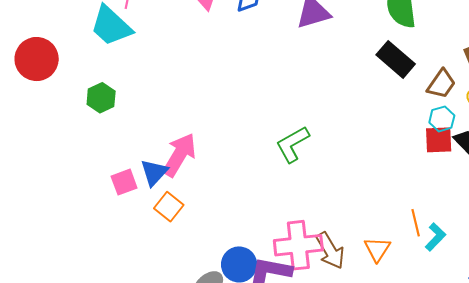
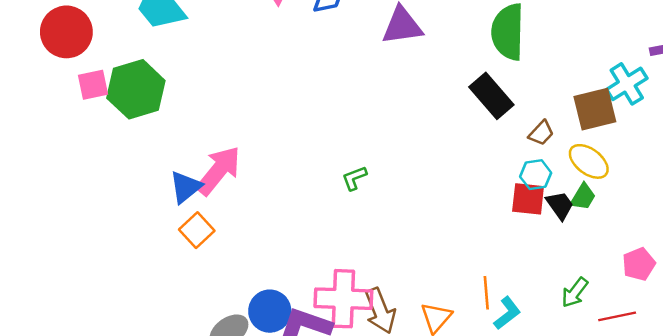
brown trapezoid: (441, 84) -> (541, 133), size x0.7
green hexagon: (101, 98) -> (136, 89), size x1.6
green L-shape: (293, 144) -> (354, 178), size x0.6
pink square: (124, 182) -> (93, 85), moved

